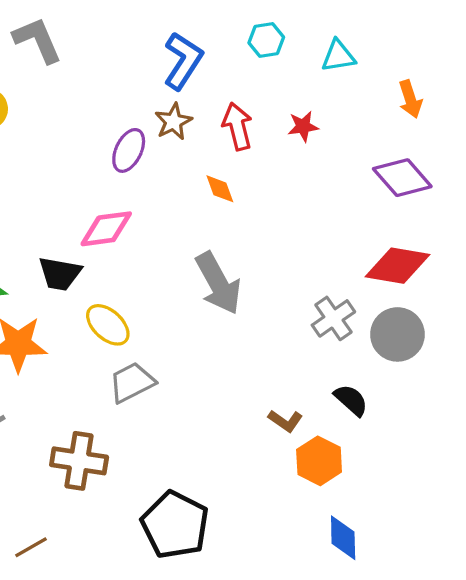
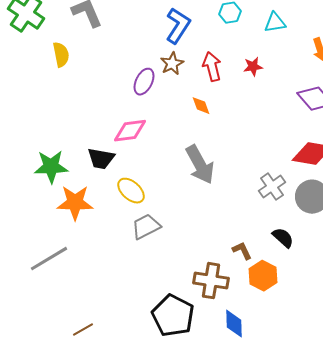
brown L-shape: (285, 421) -> (242, 251), turned -150
brown cross: (79, 461) -> (211, 281), moved
blue diamond: (343, 538) -> (234, 324), moved

